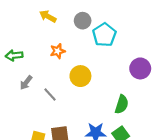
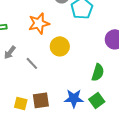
orange star: (58, 51) -> (39, 23), size x1.5

